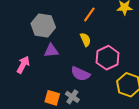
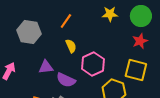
orange line: (89, 14) -> (66, 21), moved
purple triangle: (51, 51) -> (46, 67), moved

